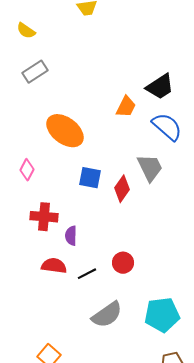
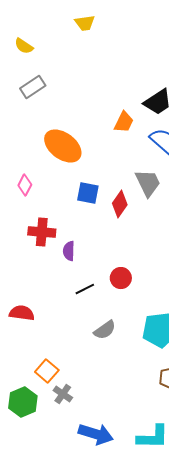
red semicircle: (54, 266) -> (22, 313), moved
gray semicircle: (107, 315) -> (105, 330), size x0.7

